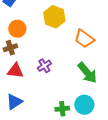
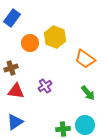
orange circle: (17, 29) -> (30, 43), moved
green arrow: (87, 73) -> (88, 93), size x0.7

